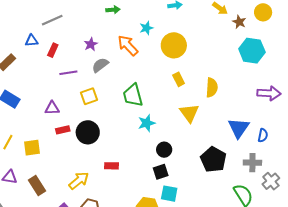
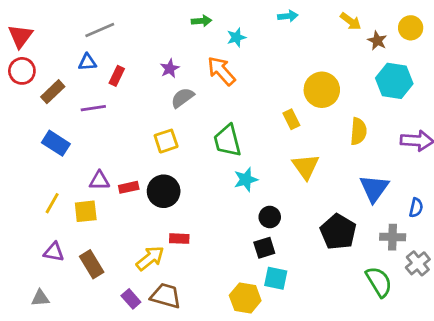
gray line: (52, 20) -> (100, 30), moved
cyan star: (146, 28) -> (236, 37), moved
yellow circle: (174, 45) -> (322, 90), moved
purple line: (68, 73) -> (93, 108), moved
yellow semicircle: (212, 88) -> (358, 131), moved
purple triangle: (52, 108) -> (99, 181), moved
blue semicircle: (263, 135) -> (416, 208), moved
red rectangle: (111, 166) -> (179, 239), moved

